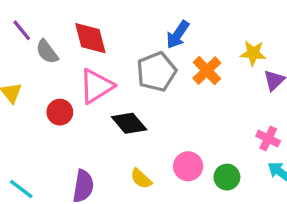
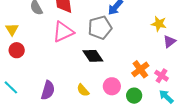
orange cross: (207, 71) -> (140, 69), moved
red circle: (60, 112) -> (17, 50), moved
black diamond: (129, 123) -> (93, 56), moved

